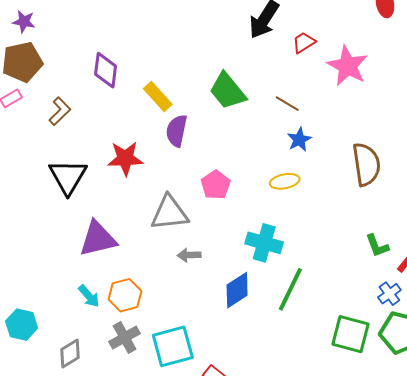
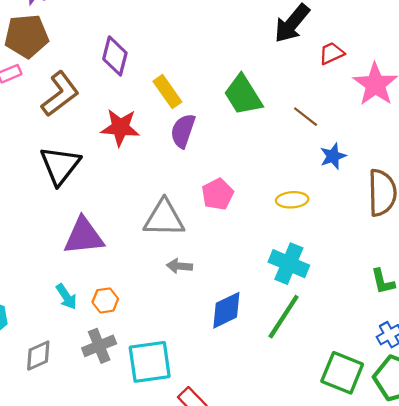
brown L-shape: (60, 111) -> (60, 94), size x1.5
blue star: (299, 139) -> (333, 156), moved
red star: (125, 158) -> (120, 128), moved
cyan cross: (264, 243) -> (289, 264), moved
orange hexagon: (125, 295) -> (105, 300), size x0.7

